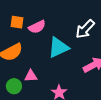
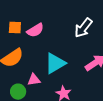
cyan triangle: (58, 47) -> (55, 63), moved

